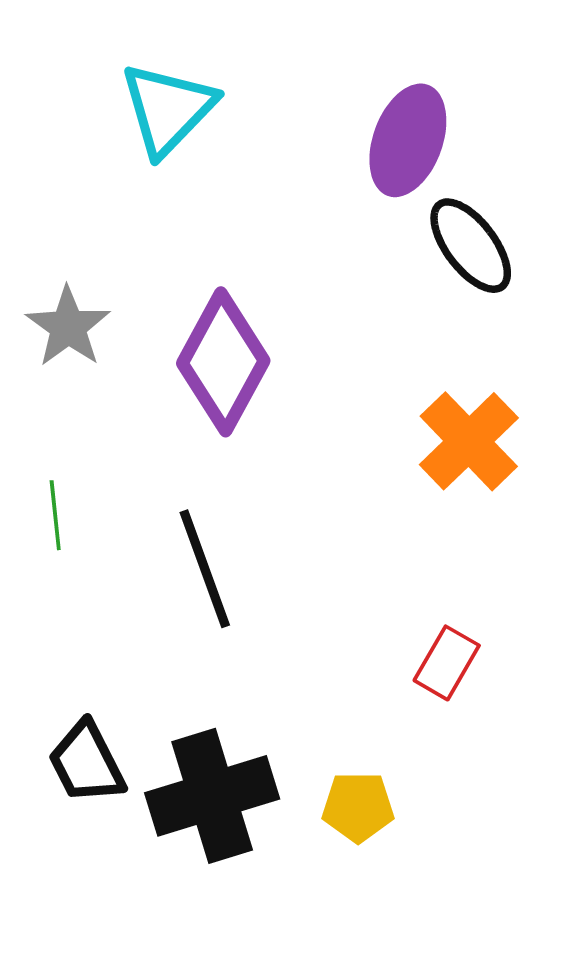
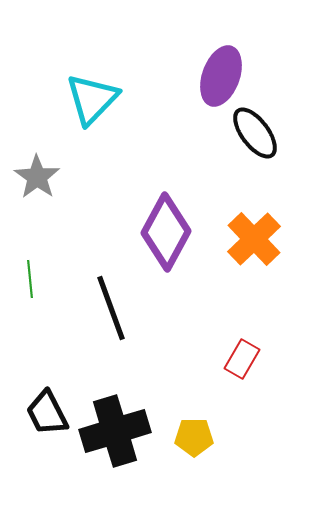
cyan triangle: (168, 109) -> (92, 99), moved
purple diamond: (223, 362) -> (166, 232), moved

